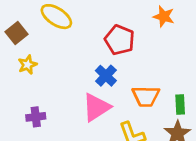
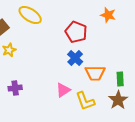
blue cross: (106, 76) -> (75, 58), moved
pink triangle: (96, 107) -> (63, 90), moved, size x0.7

